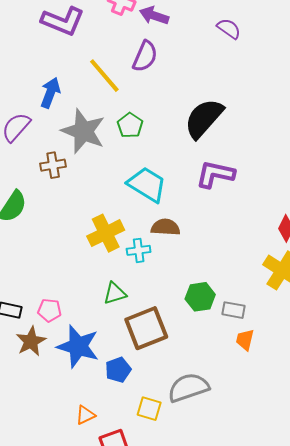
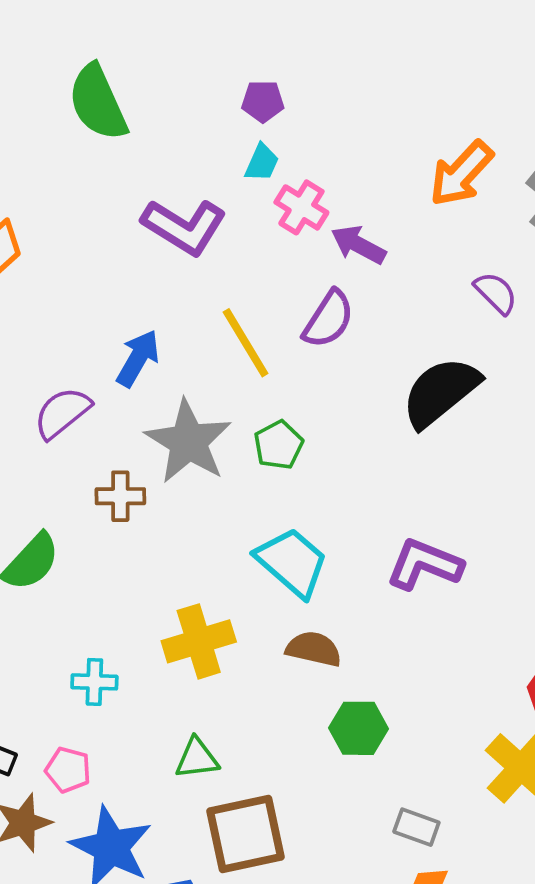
black semicircle: (204, 118) -> (441, 392), moved
cyan cross: (139, 250) -> (94, 682), moved
green hexagon: (200, 297) -> (359, 728), moved

